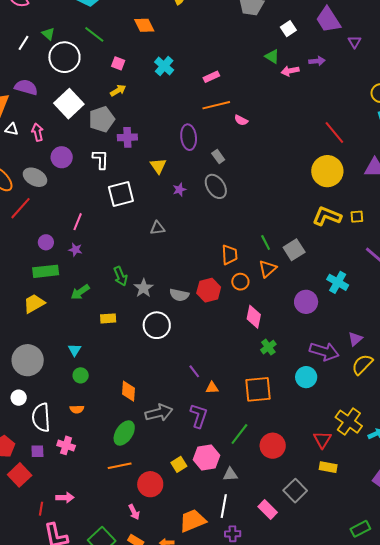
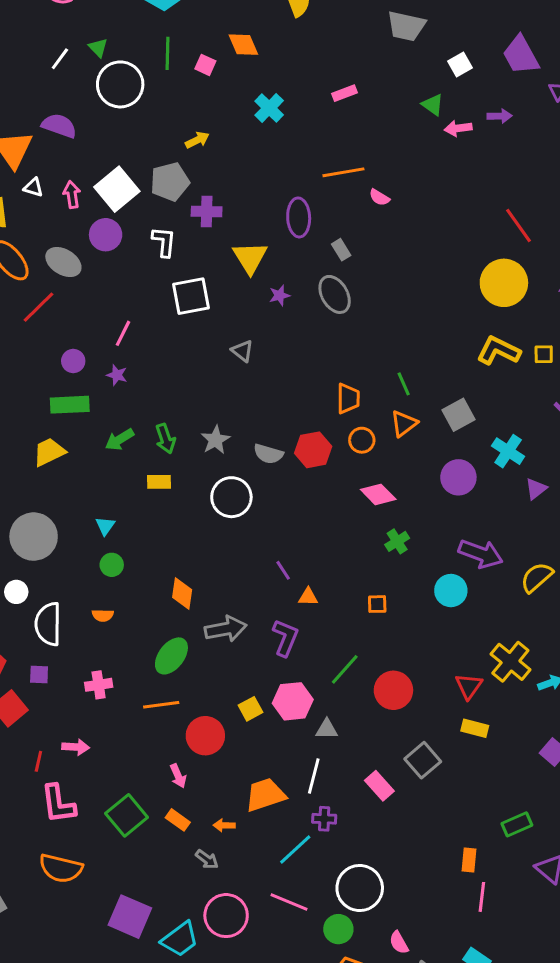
green line: (94, 34) -> (167, 53), turned 50
pink square: (118, 63) -> (205, 65), moved
pink rectangle: (211, 77) -> (344, 93), moved
white square: (69, 104) -> (117, 189), moved
yellow triangle: (158, 166) -> (250, 258), size x1.4
gray triangle: (157, 228) -> (242, 351), turned 42
gray square: (294, 250) -> (459, 415), moved
green arrow: (120, 276) -> (165, 439), moved
pink diamond: (254, 317) -> (378, 494), turned -60
purple triangle: (355, 339) -> (536, 489), moved
orange square: (258, 389) -> (377, 604), size x0.5
pink cross: (66, 445) -> (99, 685), moved, turned -30

